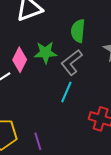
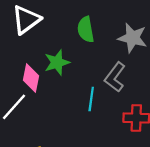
gray L-shape: (72, 62) -> (115, 77), moved

